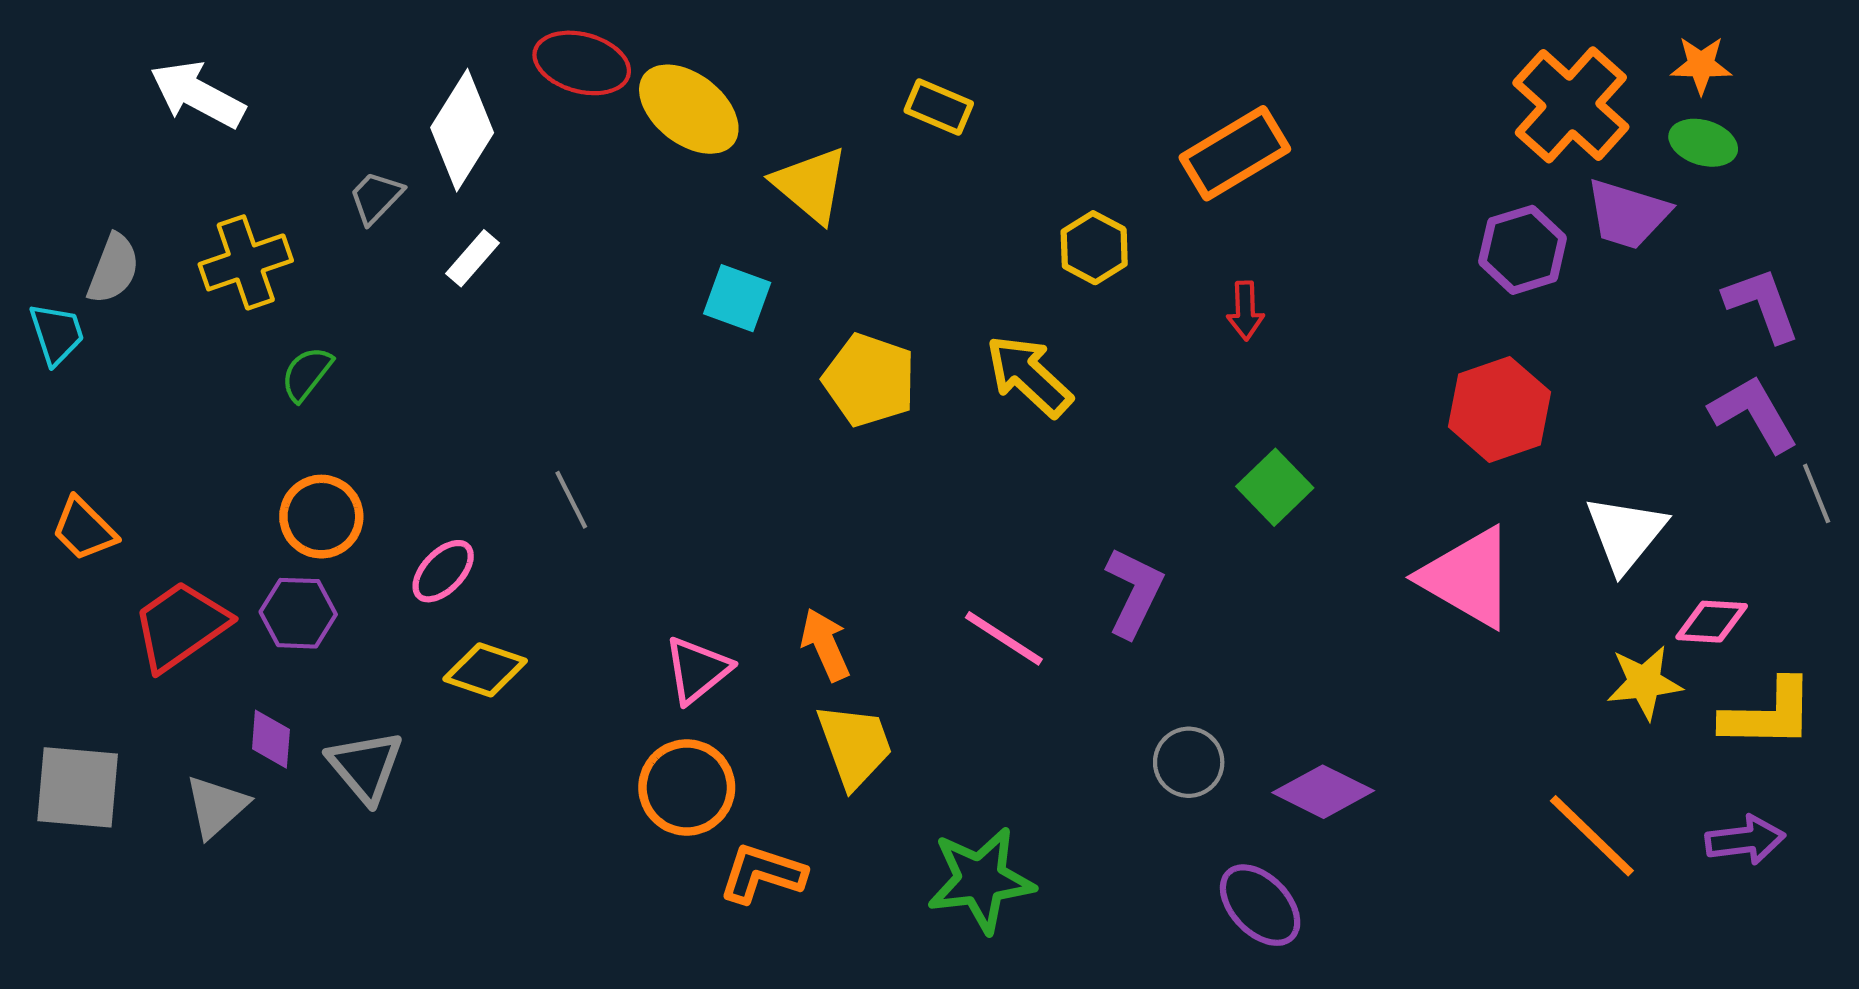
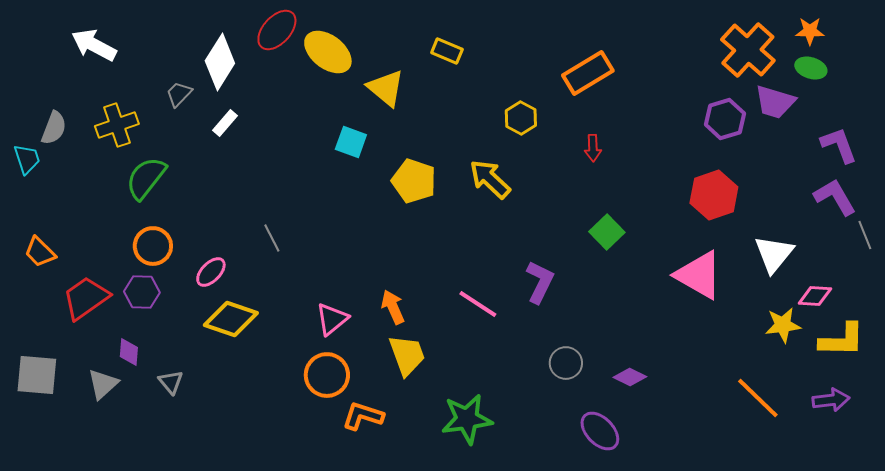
red ellipse: (582, 63) -> (277, 30), turned -63
green semicircle: (307, 374) -> (146, 178), size x1.6
yellow diamond: (485, 670) -> (231, 319), size x1.4
gray triangle: (365, 766) -> (171, 382), moved, size x0.7
purple diamond: (1323, 792) -> (630, 377), size x0.7

